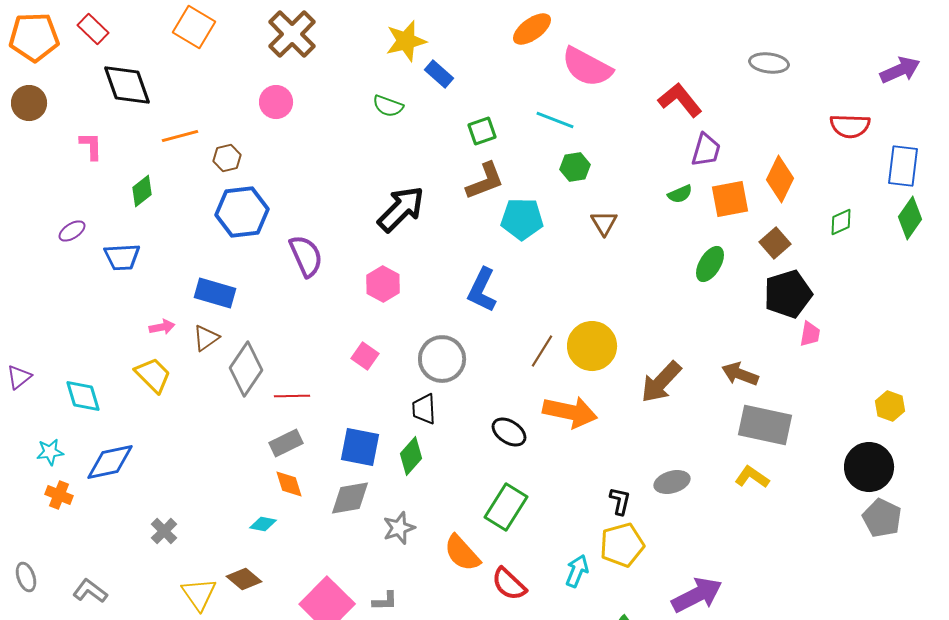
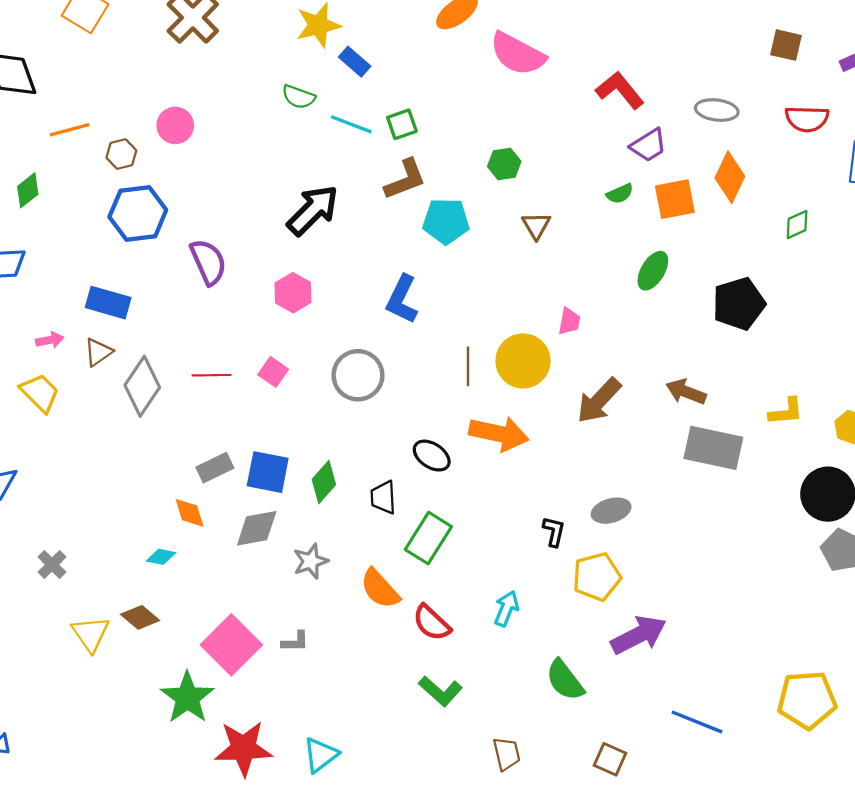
gray ellipse: (769, 63) -> (717, 110), moved
pink circle: (276, 102) -> (175, 125), moved
cyan line: (555, 120) -> (351, 124), moved
purple trapezoid: (706, 150) -> (648, 145), turned 42
brown square: (775, 243) -> (786, 45), moved, turned -36
pink trapezoid: (810, 334) -> (569, 321), moved
brown line: (542, 351) -> (468, 366), turned -32
red line: (292, 396) -> (212, 375), moved
black trapezoid: (424, 409) -> (383, 497), moved
gray rectangle: (286, 443) -> (215, 468), moved
yellow L-shape: (752, 477) -> (786, 412), moved, turned 140
yellow pentagon: (622, 545) -> (597, 577), moved

